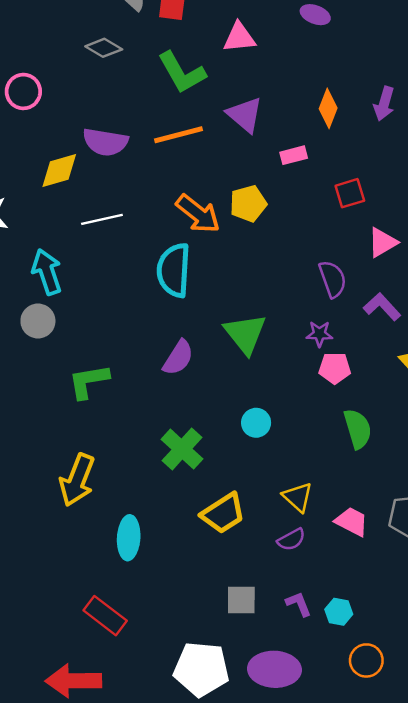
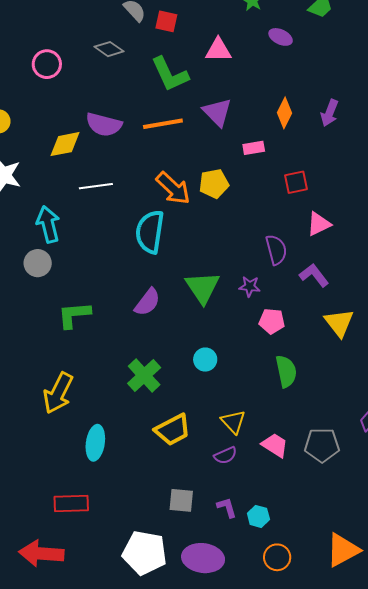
pink circle: (23, 91) -> (47, 64), moved
purple star: (319, 334) -> (250, 286), moved
red rectangle: (105, 616) -> (71, 503), turned -44

